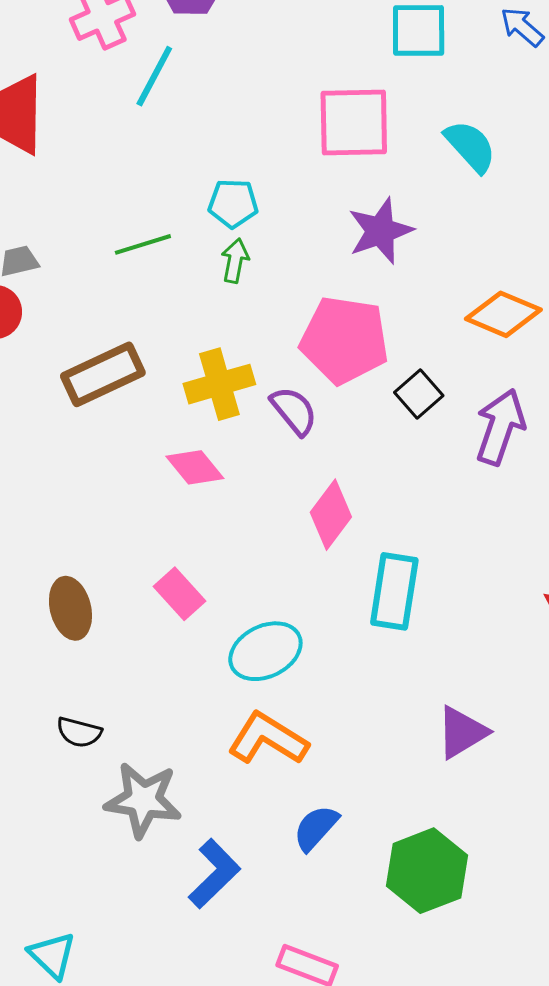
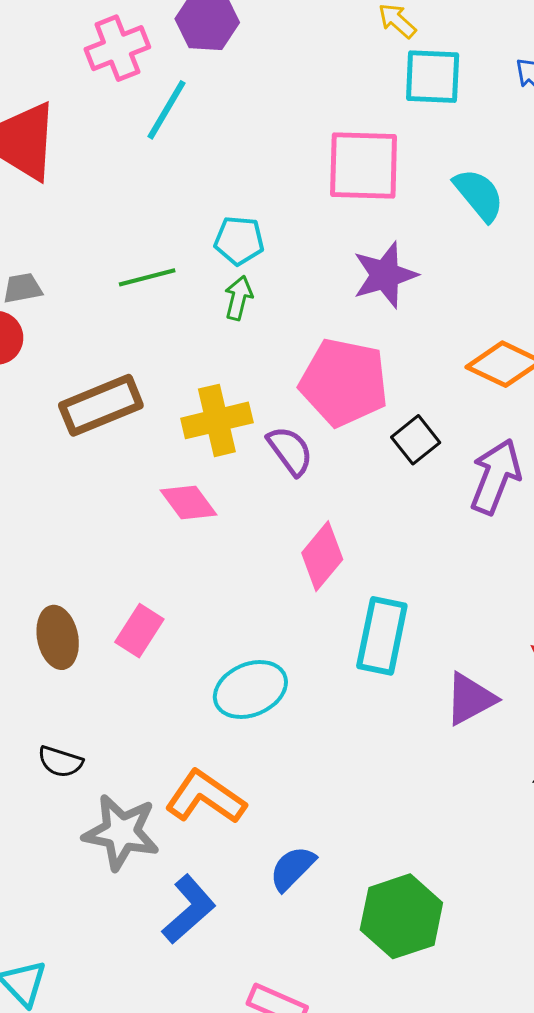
pink rectangle: (180, 594) -> (139, 631), moved, turned 72
purple triangle: (462, 732) -> (470, 699), moved
orange L-shape: (268, 739) -> (205, 797), moved

